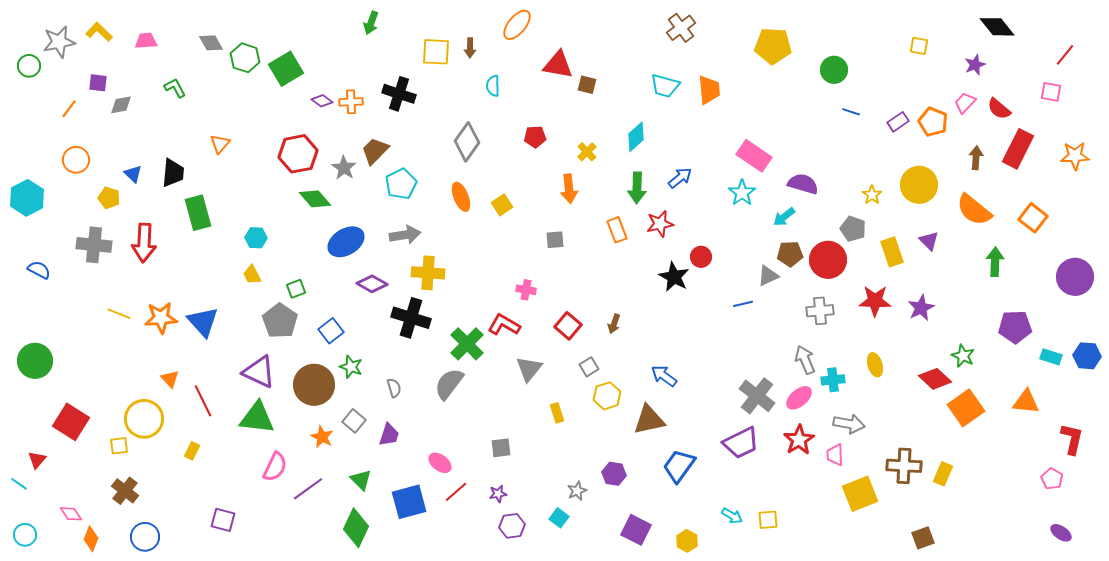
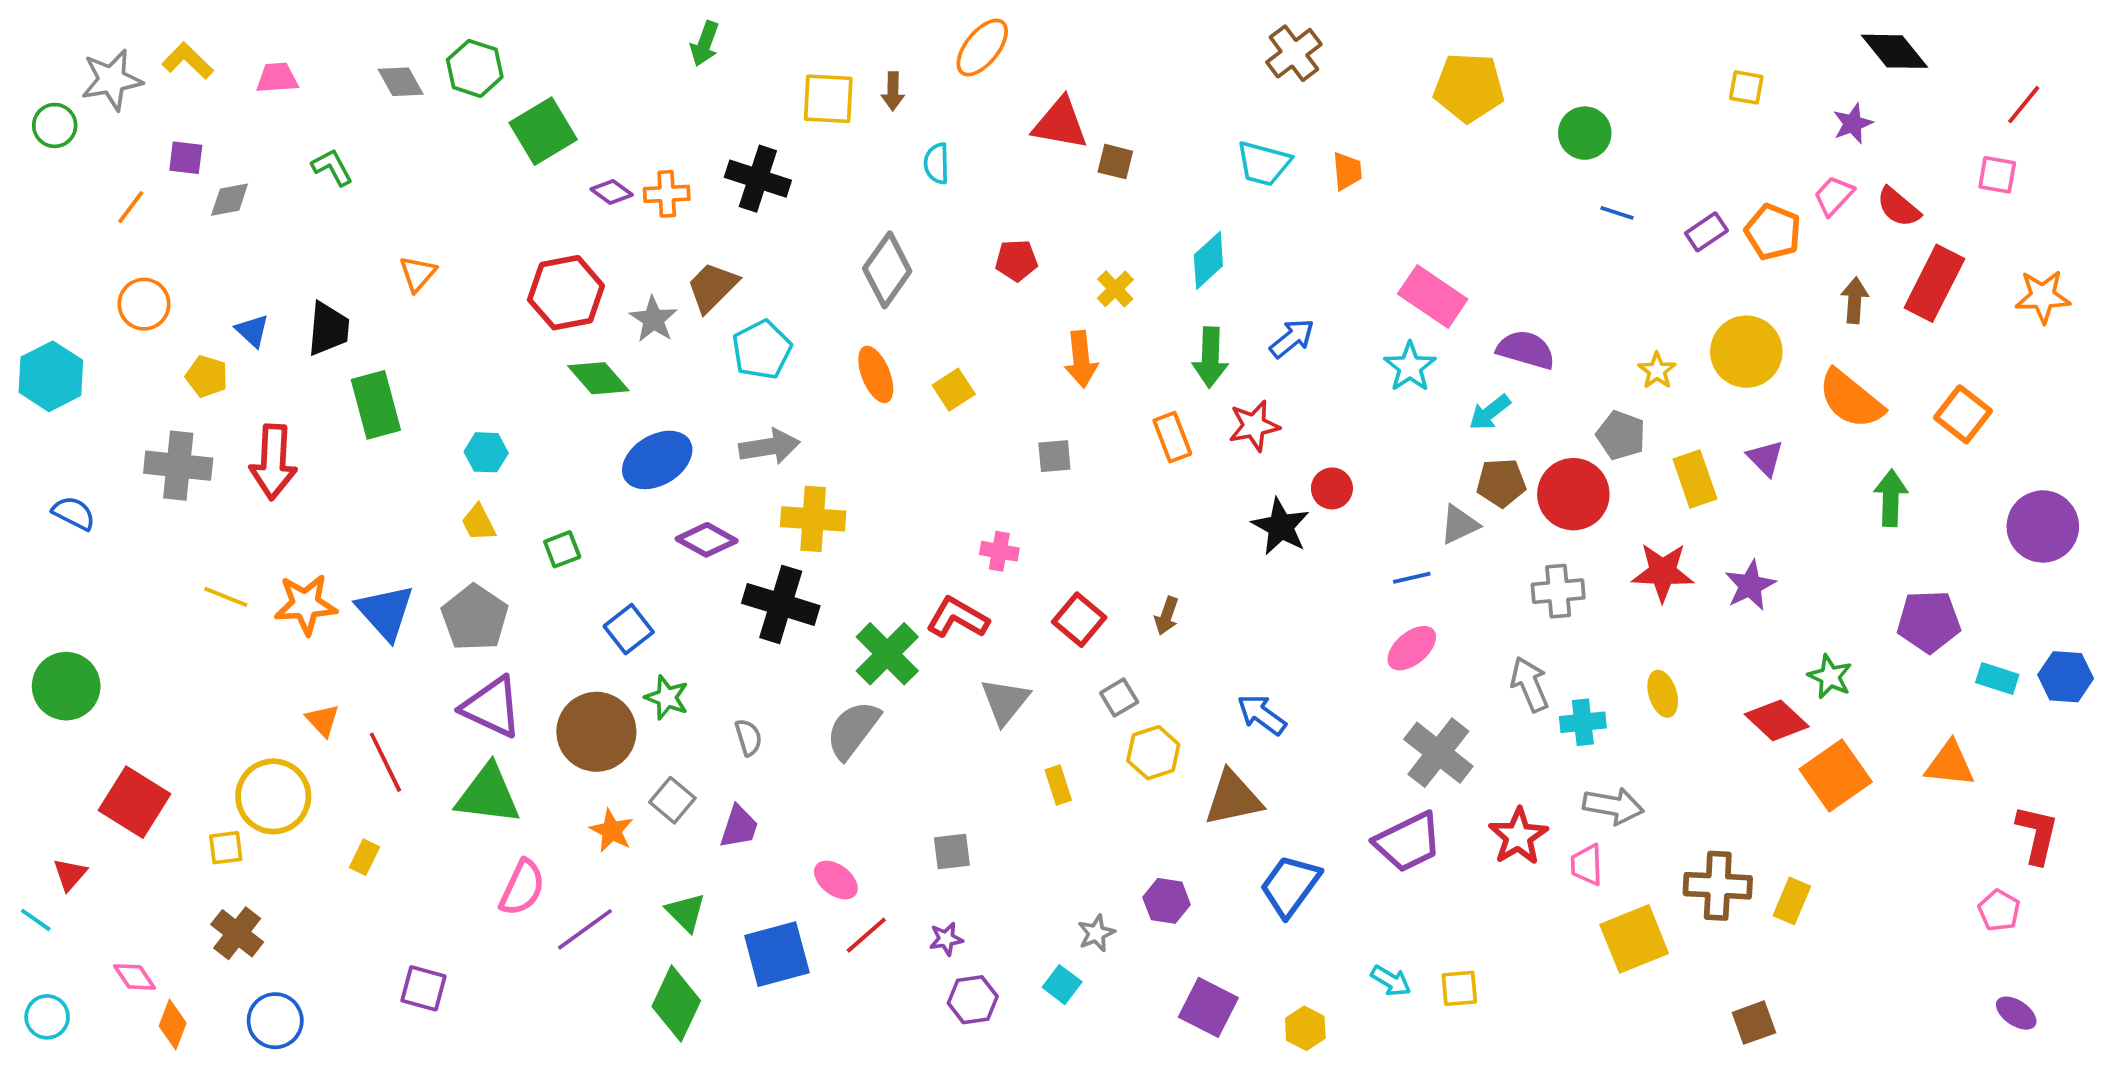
green hexagon: (245, 58) -> (475, 68), moved
orange trapezoid: (709, 90) -> (1347, 171), size x0.7
gray pentagon: (280, 321) -> (475, 618), moved
pink ellipse: (799, 398) -> (1412, 648), moved

